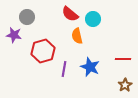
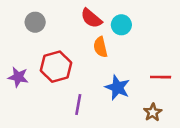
purple star: (14, 35) -> (18, 77), moved
purple line: (64, 69) -> (78, 105), moved
brown star: (125, 85) -> (153, 112), moved

